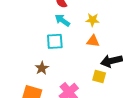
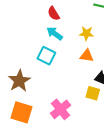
cyan square: (55, 41) -> (46, 56), turned 30
brown star: (42, 68) -> (19, 81), moved, size x1.5

